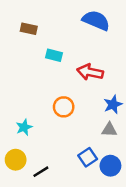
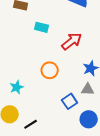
red arrow: (90, 72) -> (72, 41), turned 130
blue square: (88, 157) -> (70, 101), moved

